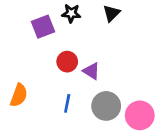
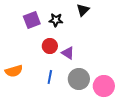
black star: (71, 13) -> (56, 20), moved
orange semicircle: (19, 95) -> (14, 71), turned 54

